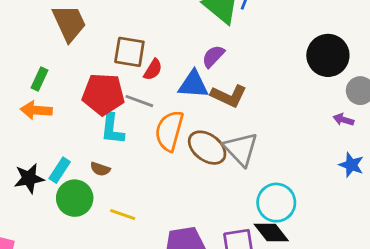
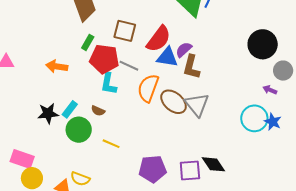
purple semicircle: (213, 56) -> (184, 50), moved
red semicircle: (153, 70) -> (159, 39), moved, size x1.8
green rectangle: (40, 79) -> (88, 42), moved
brown L-shape: (229, 96) -> (191, 67), turned 75
cyan circle: (276, 203) -> (254, 118), moved

